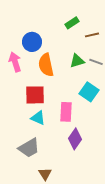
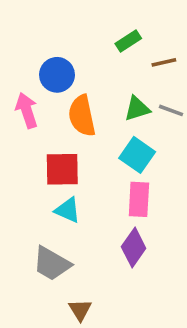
cyan square: (89, 92) -> (137, 155), moved
pink rectangle: (66, 112) -> (139, 199), moved
gray trapezoid: (29, 148) -> (52, 264), turned 60

